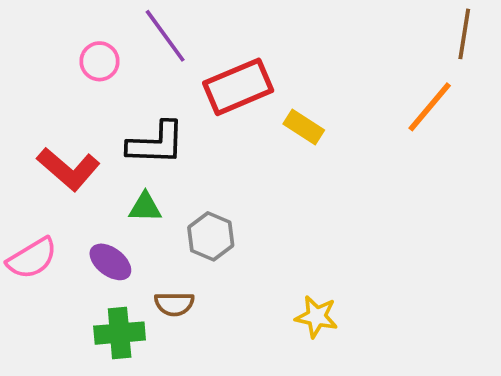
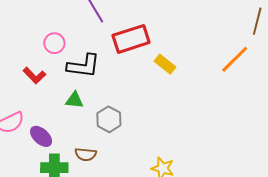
pink circle: (100, 61) -> (54, 43), moved
red L-shape: (69, 169) -> (34, 76), size x0.7
purple ellipse: (110, 262) -> (41, 136), moved

